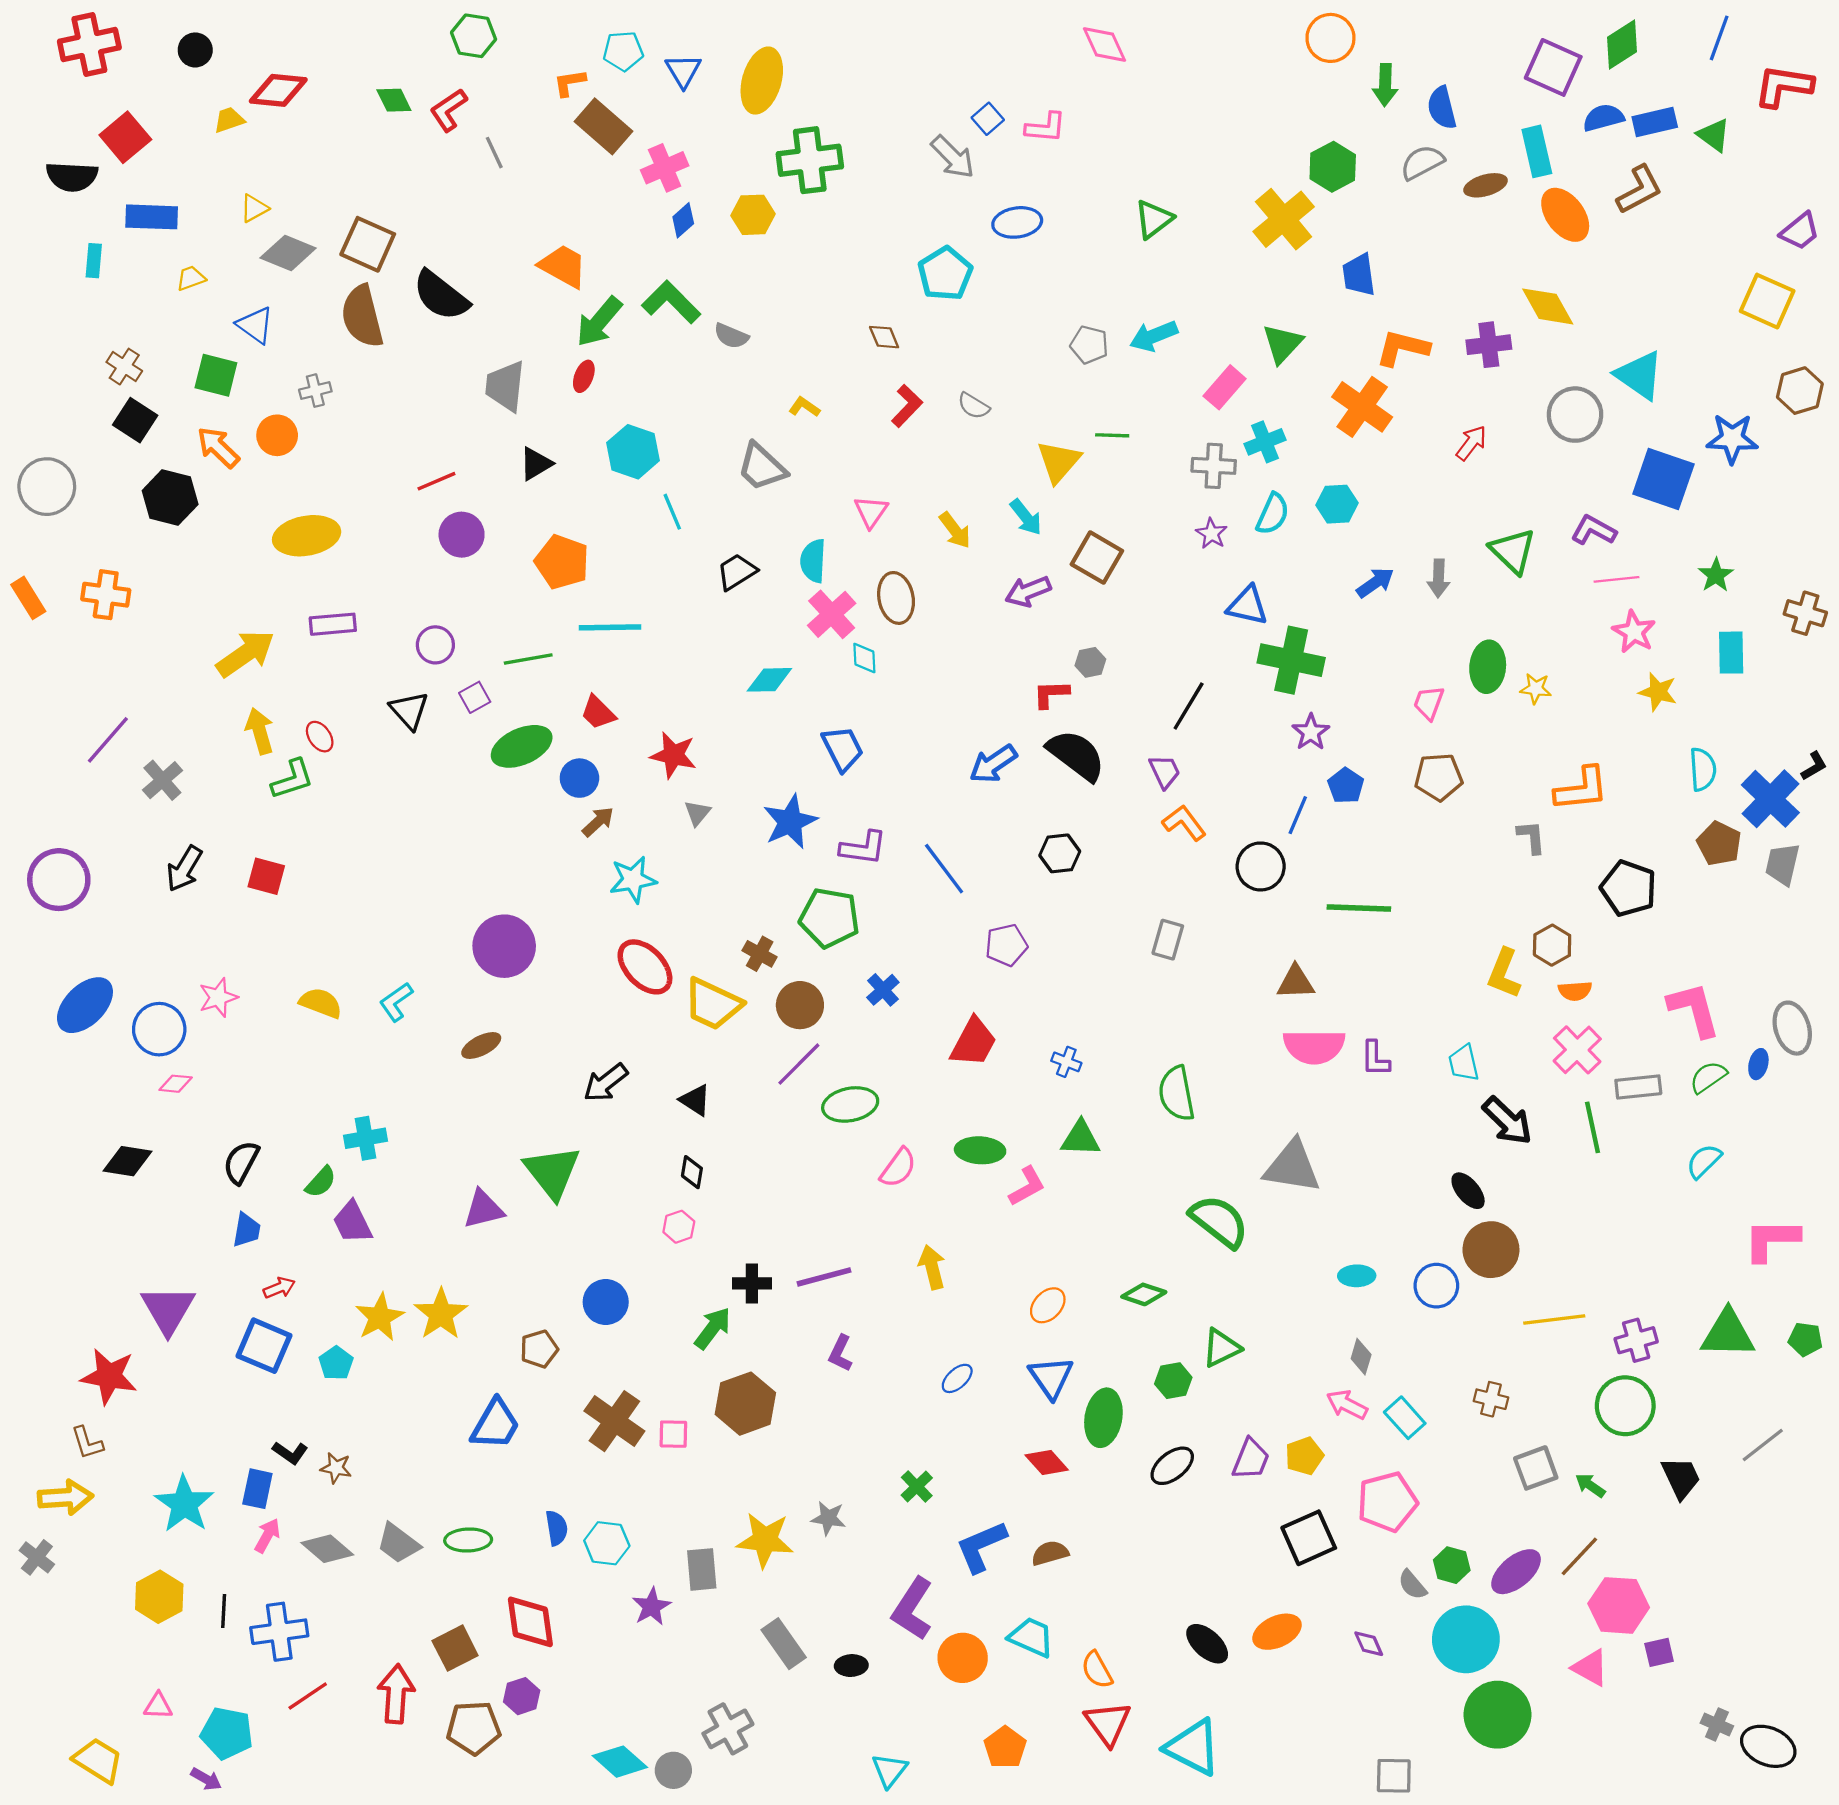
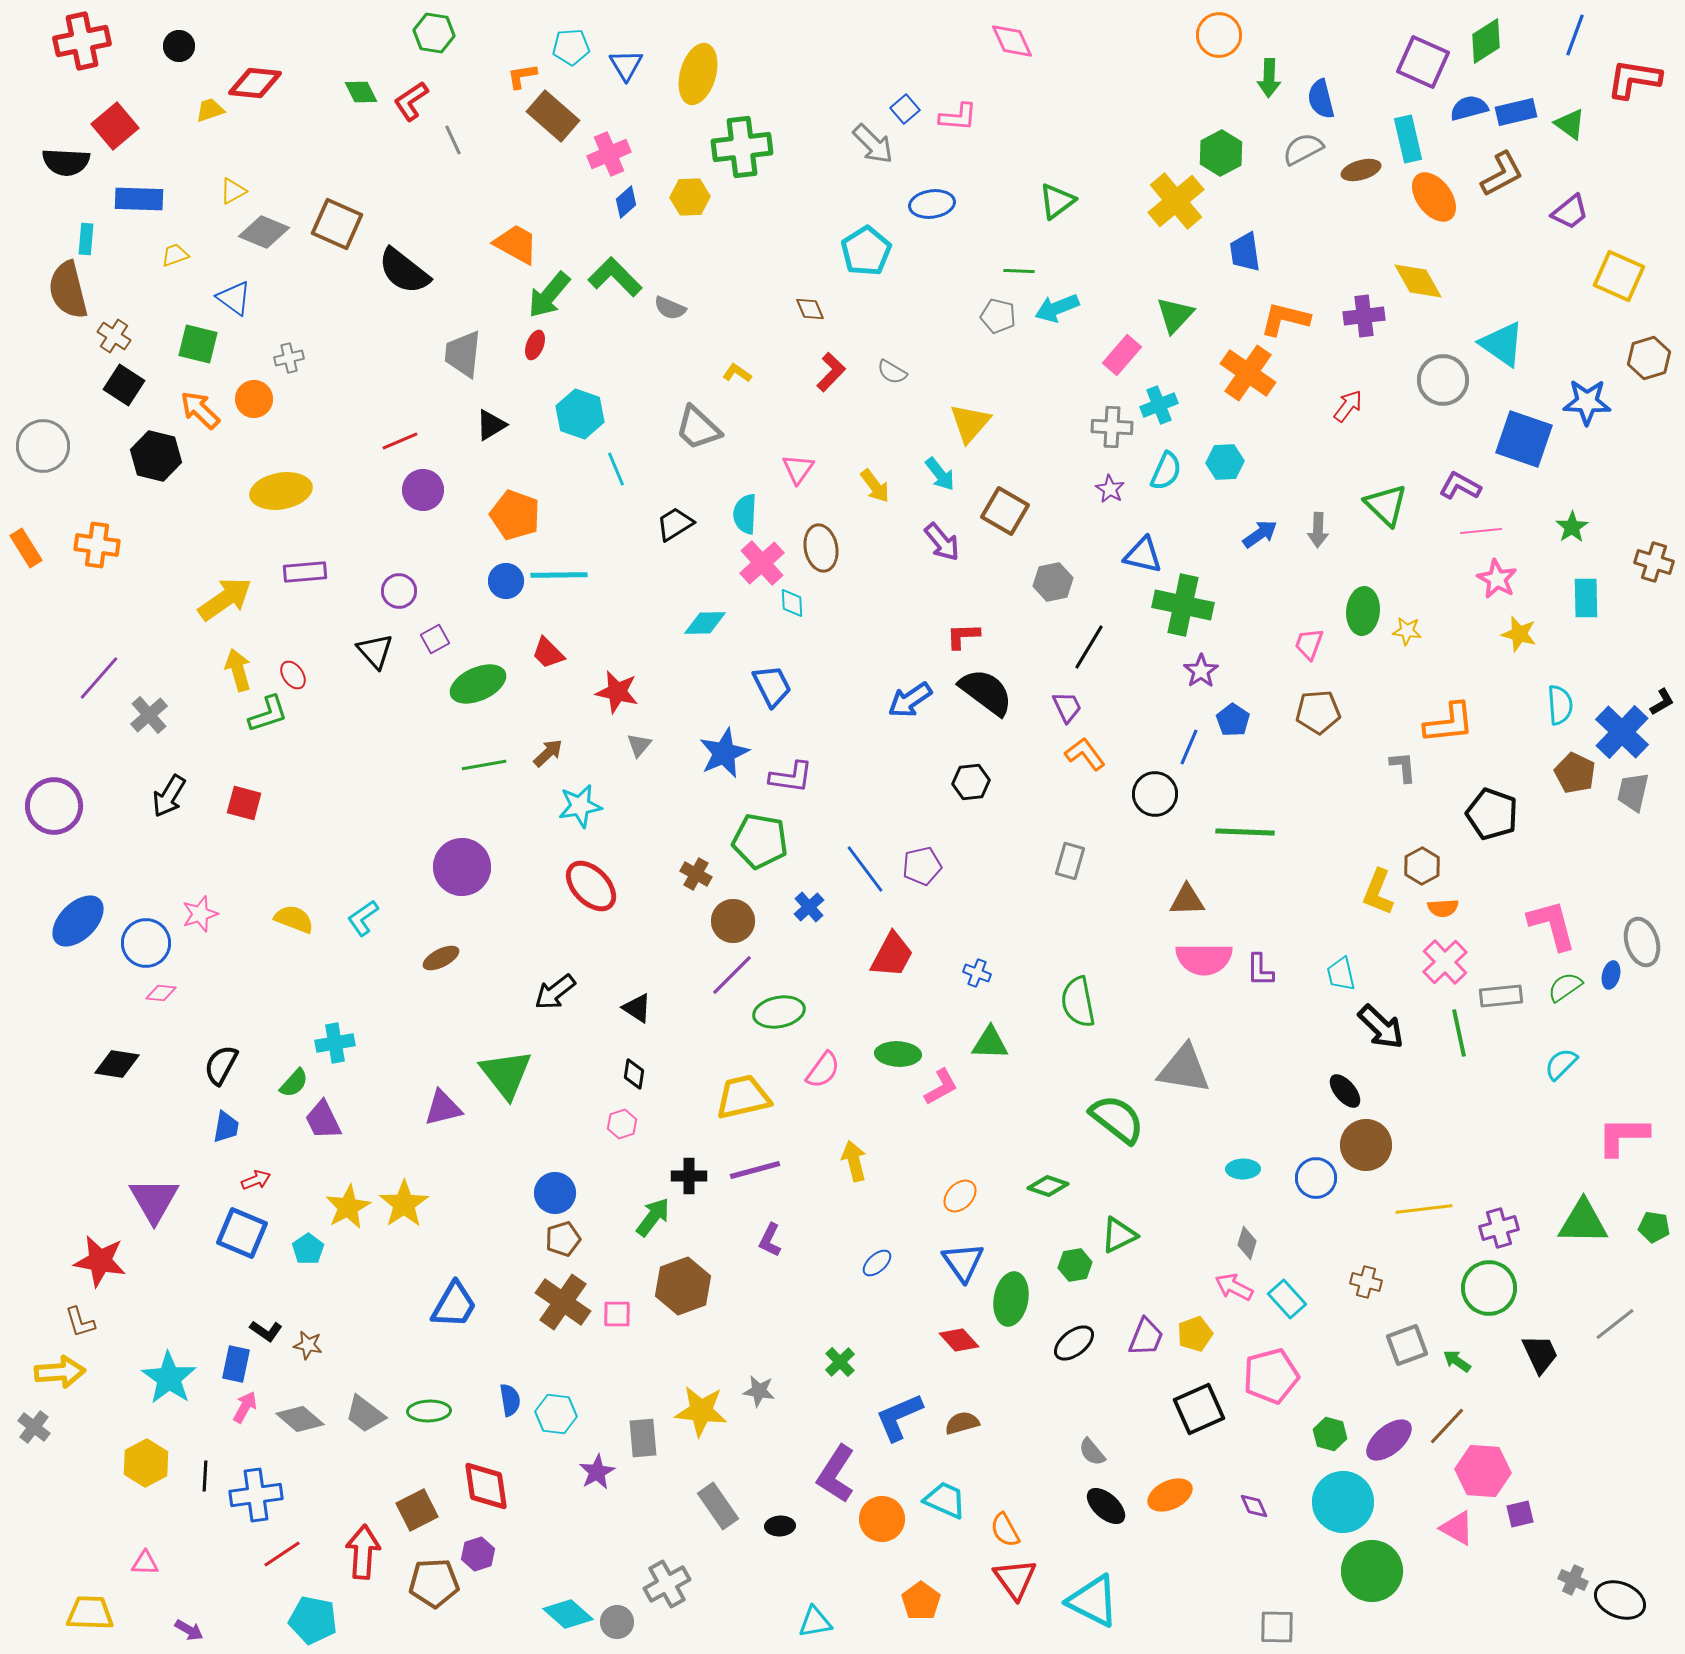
purple trapezoid: (1800, 231) -> (1570, 212), moved
brown semicircle: (362, 316) -> (68, 290), moved
green line: (1112, 435) -> (1019, 271), moved
purple arrow: (1028, 591) -> (942, 542), turned -108
green line: (528, 659) -> (484, 765), moved
gray hexagon: (1090, 662) -> (1053, 582), moved, size x1.4
blue circle: (579, 778) -> (506, 581), moved
blue line: (944, 869) -> (865, 869), moved
yellow trapezoid: (713, 1004) -> (743, 1097), moved, turned 142
brown pentagon: (539, 1349) -> (563, 1239), moved
gray semicircle: (1412, 1585) -> (1092, 1452), moved
cyan pentagon: (227, 1733) -> (313, 1620), moved
yellow trapezoid: (98, 1760) -> (90, 1613), turned -30
cyan triangle: (889, 1770) -> (815, 1622), turned 42

